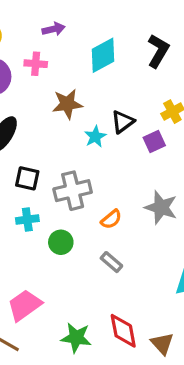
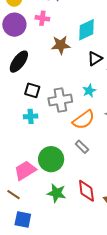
cyan diamond: (103, 55) -> (86, 30), moved
cyan star: (95, 137) -> (89, 91), moved
orange semicircle: (111, 219) -> (84, 120), size x1.6
green circle: (61, 242) -> (51, 159), moved, size x1.6

